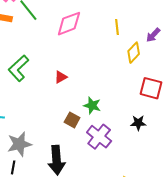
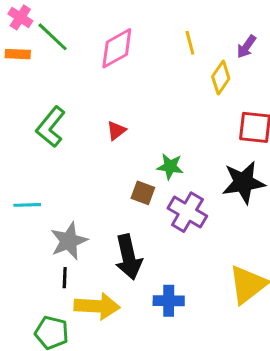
black star: (138, 123) -> (243, 182), size x1.8

